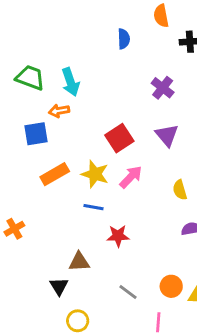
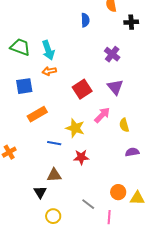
orange arrow: (59, 111) -> (49, 71), moved
yellow star: (95, 174) -> (75, 128), moved
pink arrow: (131, 177) -> (102, 115), moved
blue line: (94, 207) -> (54, 143), moved
gray line: (128, 292) -> (88, 204), moved

